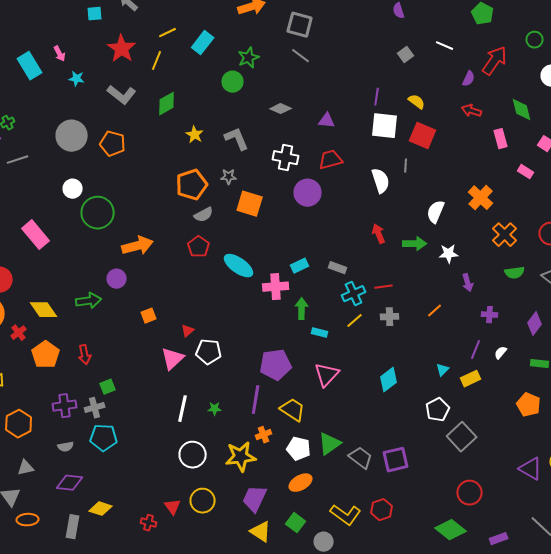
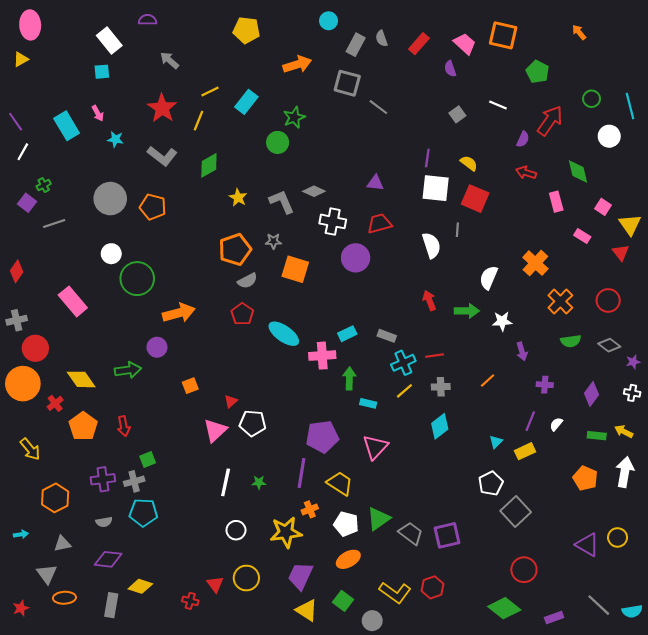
cyan square: (95, 14) -> (102, 72), moved
gray line: (301, 56) -> (378, 107), moved
gray diamond: (281, 109) -> (314, 191), moved
cyan diamond: (389, 380) -> (440, 426), moved
white circle: (193, 455) -> (236, 530), size x0.7

